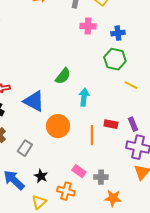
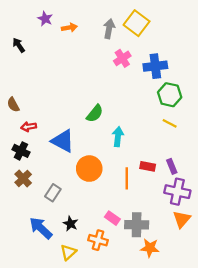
pink cross: (88, 26) -> (122, 58), turned -35
blue cross: (118, 33) -> (155, 66), size x1.5
green hexagon: (115, 59) -> (170, 95), moved
gray cross: (101, 177) -> (137, 225), size x1.5

